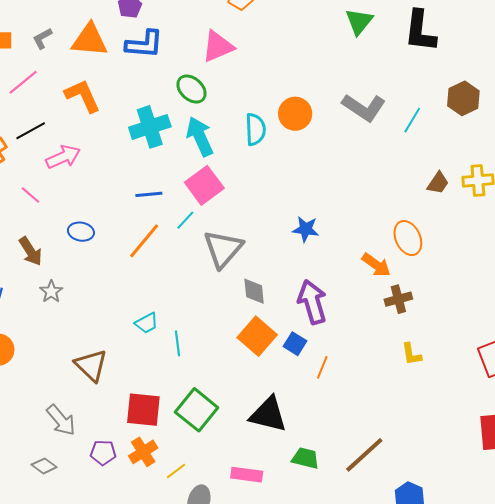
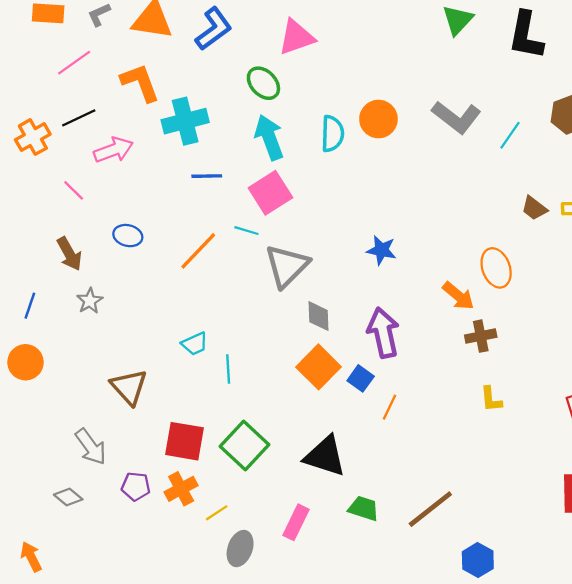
blue L-shape: (144, 44) -> (214, 29), turned -45
cyan cross: (150, 127) -> (185, 121), moved
brown trapezoid: (438, 183) -> (534, 208), turned 90
blue line: (149, 194) -> (207, 176), moved
cyan line: (185, 220) -> (246, 231), turned 60
pink rectangle: (247, 475) -> (296, 522), turned -76

